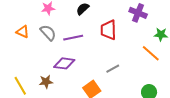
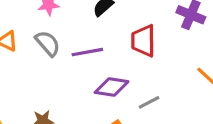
purple diamond: (64, 63) -> (112, 87), moved

